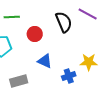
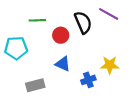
green line: (12, 17) -> (37, 20), moved
red circle: (35, 34) -> (61, 35), moved

